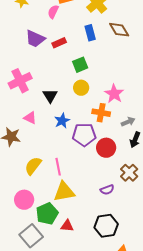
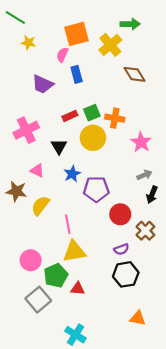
blue rectangle: (90, 33) -> (77, 74), moved
red rectangle: (59, 43) -> (70, 116), moved
yellow circle: (81, 88) -> (93, 138), size x1.5
pink star: (114, 94) -> (141, 142), moved
orange cross: (101, 113) -> (115, 118), moved
red circle: (106, 148) -> (120, 214), moved
yellow semicircle: (33, 166) -> (40, 206), moved
black hexagon: (106, 226) -> (126, 274), moved

